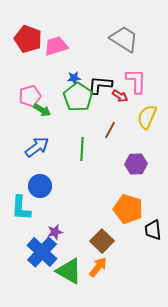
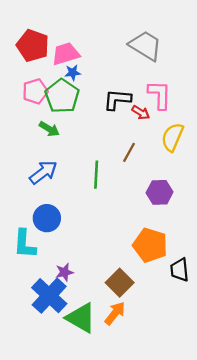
blue star: (74, 78) -> (73, 73), moved
pink pentagon: (30, 96) -> (35, 91), moved
green pentagon: (78, 97) -> (62, 96), moved

